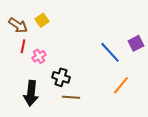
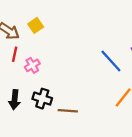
black cross: (61, 77) -> (42, 99), moved
black arrow: (31, 93) -> (15, 100), moved, size x0.7

